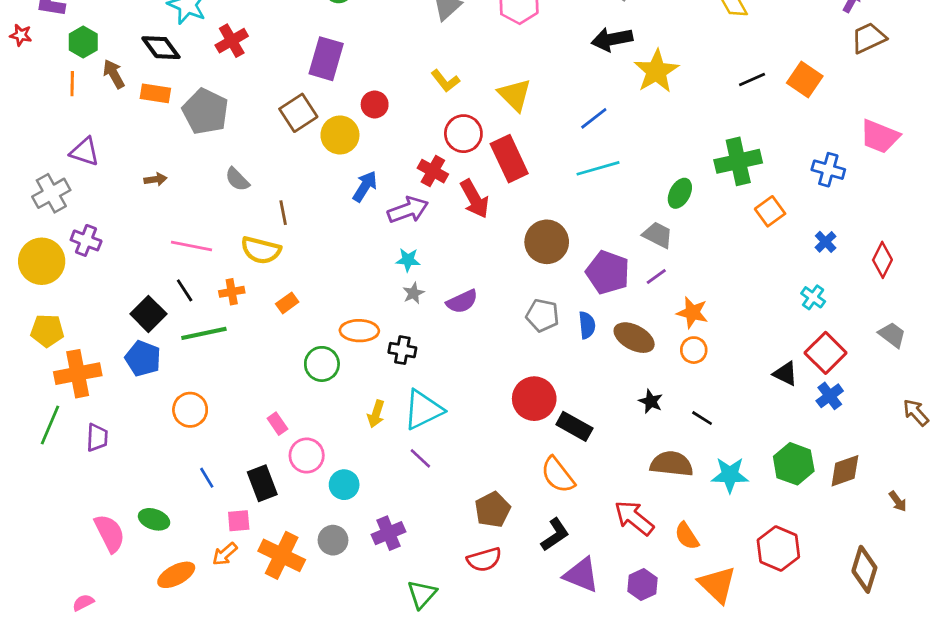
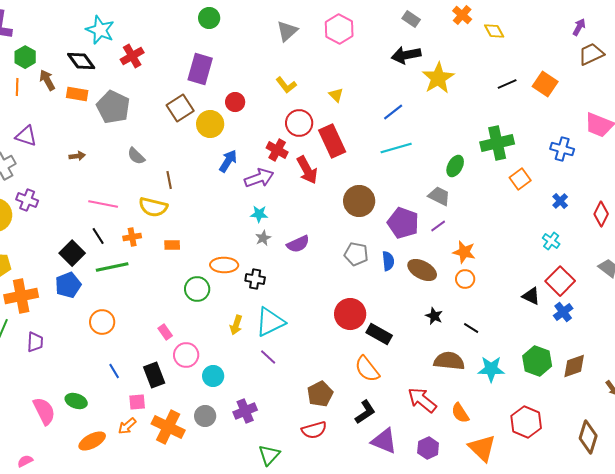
yellow triangle: (515, 95) -> (336, 95), size x0.6
orange rectangle: (287, 303) -> (172, 245), turned 35
blue pentagon: (143, 358) -> (68, 285), turned 30

